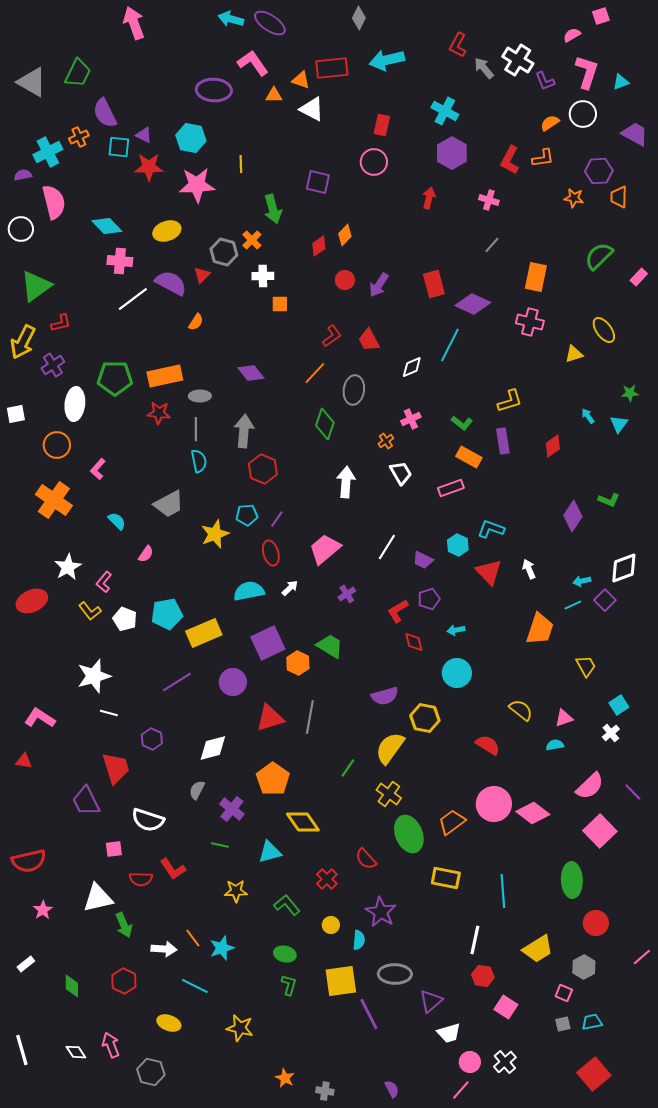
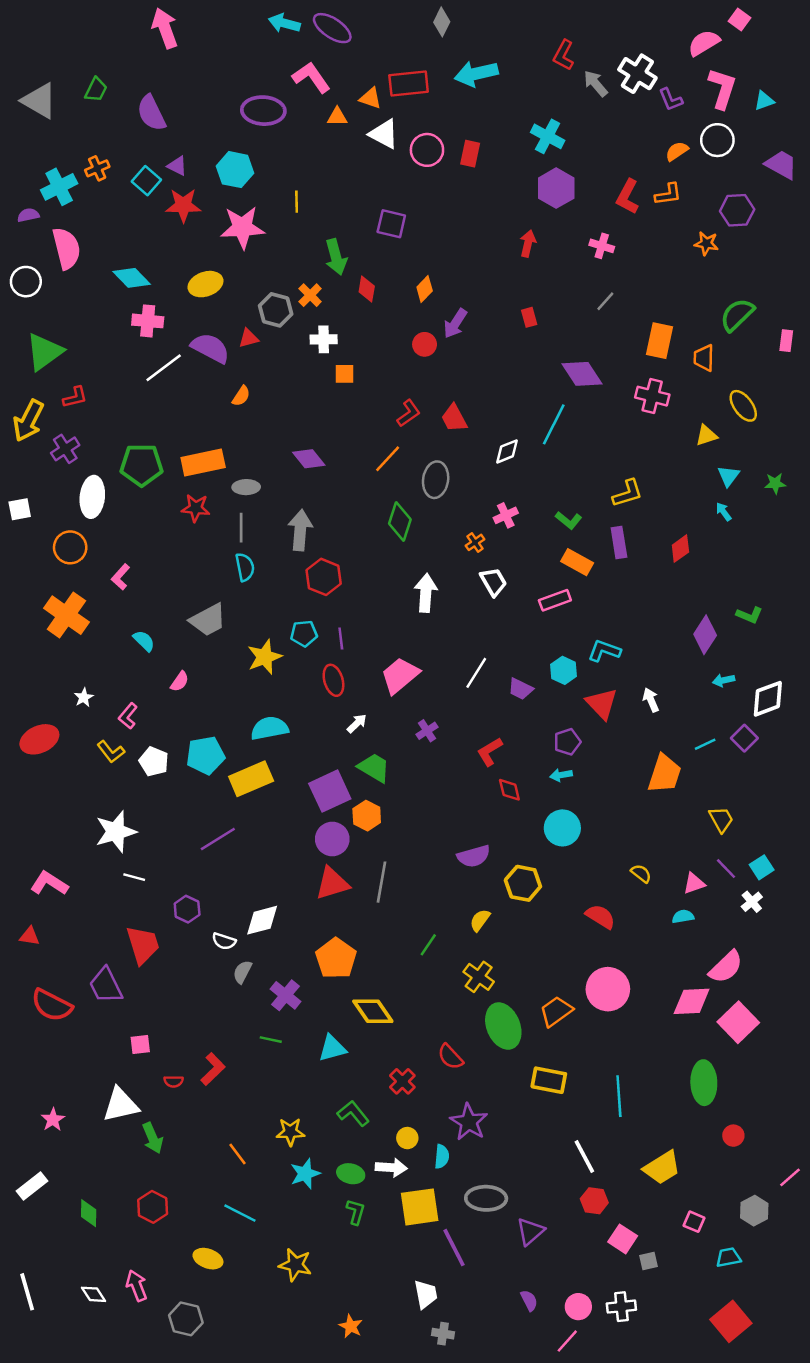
pink square: (601, 16) -> (740, 19), turned -36
pink semicircle: (572, 35) -> (704, 43), size x1.5
green trapezoid: (78, 73) -> (96, 90), size x0.7
purple semicircle: (105, 113) -> (151, 113), moved
cyan square: (119, 147) -> (146, 181), turned 35
pink circle: (374, 162) -> (427, 150), moved
orange trapezoid: (619, 197) -> (704, 358), moved
red diamond: (319, 246) -> (367, 289), moved, turned -45
red triangle: (202, 275) -> (249, 338), turned 30
pink rectangle: (639, 277) -> (786, 341), turned -36
red rectangle: (434, 284) -> (529, 317), moved, size x0.6
purple arrow: (379, 285) -> (455, 323), moved
purple diamond: (473, 304) -> (582, 374), turned 32
cyan triangle: (619, 424) -> (728, 476), moved
purple line: (277, 519) -> (341, 638), turned -42
white star: (68, 567) -> (84, 697), size x0.6
cyan arrow: (582, 581) -> (724, 680), moved
cyan semicircle: (249, 591) -> (269, 728), moved
purple pentagon: (429, 599) -> (567, 742), moved
green trapezoid: (330, 646) -> (374, 768), moved
purple circle: (233, 682) -> (332, 839), moved
yellow semicircle: (521, 710) -> (641, 873), size x0.7
yellow semicircle: (390, 748) -> (480, 920), size x0.6
purple line: (633, 792) -> (726, 869), moved
pink diamond: (533, 813) -> (692, 1001), moved, turned -40
white semicircle: (148, 820) -> (224, 941), moved, size x0.6
red semicircle: (29, 861) -> (52, 1005), moved, turned 40
red L-shape: (173, 869) -> (213, 1069), turned -100
red semicircle: (141, 879) -> (174, 1081), size x0.7
yellow star: (236, 891) -> (290, 1132), moved
red circle: (596, 923) -> (733, 1136), size x0.7
white line: (475, 940) -> (584, 1156), turned -40
cyan star: (222, 948) -> (305, 1174), moved
white arrow: (164, 949) -> (391, 1168), moved
white rectangle: (26, 964) -> (32, 1186), size x1.4
gray hexagon: (584, 967) -> (754, 1211), moved
gray square: (563, 1024) -> (648, 1261), moved
white trapezoid: (449, 1033) -> (426, 1294), moved, turned -85
white cross: (505, 1062) -> (621, 1307), turned 35
purple semicircle: (392, 1089) -> (529, 1300), moved
gray cross: (325, 1091) -> (443, 1334), moved

